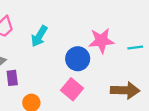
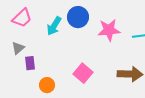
blue circle: (78, 59) -> (78, 17), moved

